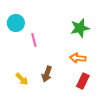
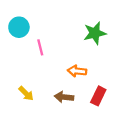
orange arrow: (78, 58) -> (77, 71), moved
brown arrow: (47, 74) -> (64, 97), moved, turned 77

